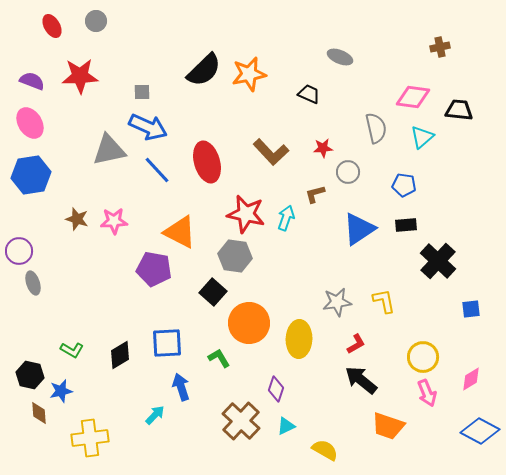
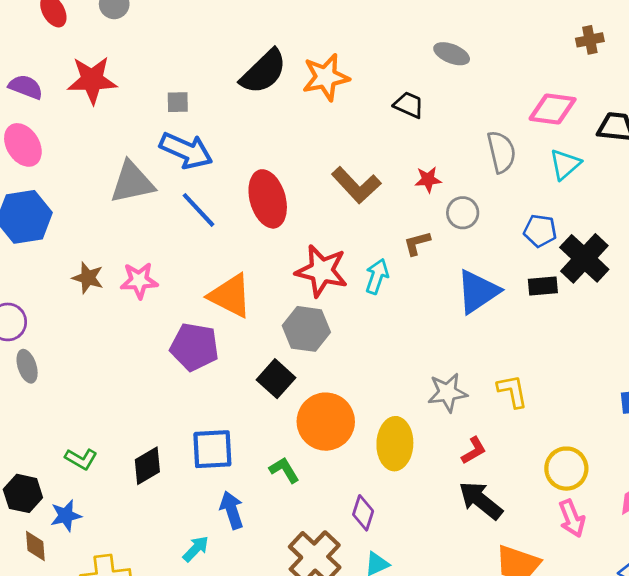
black cross: (438, 261) -> (584, 258), moved

